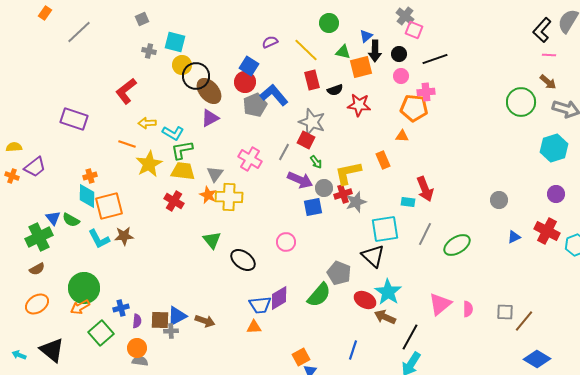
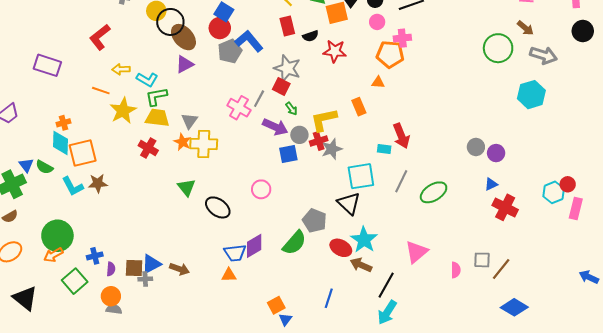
pink cross: (250, 159) -> (239, 108), moved
purple circle: (556, 194) -> (496, 153), moved
red cross: (547, 231) -> (505, 207), moved
pink semicircle: (468, 309) -> (456, 270), moved

